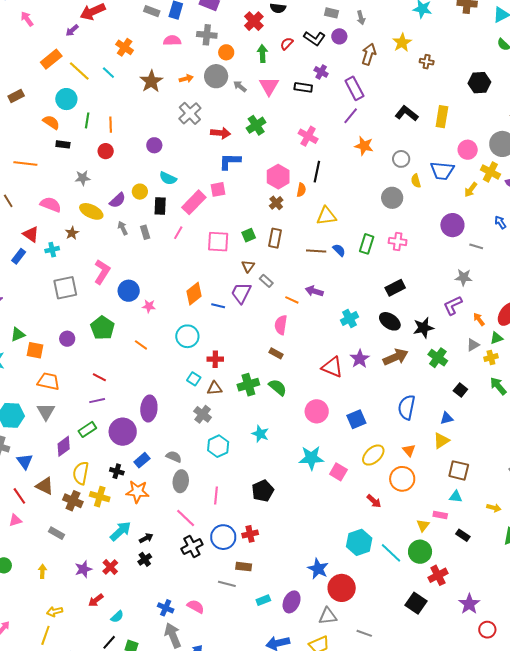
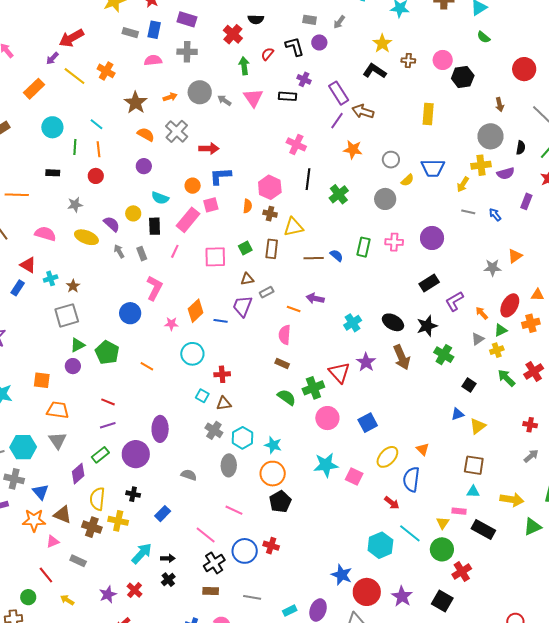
gray arrow: (361, 18) -> (339, 22), turned 56
black L-shape: (314, 38) -> (295, 46), turned -135
orange circle: (226, 52) -> (193, 186), moved
brown arrow: (369, 54) -> (363, 111), moved, turned -85
yellow line: (79, 71) -> (75, 76), moved
cyan line: (108, 73) -> (96, 124), moved
black L-shape: (407, 113) -> (375, 71), moved
orange semicircle: (51, 122) -> (146, 134), moved
green cross: (256, 125) -> (339, 194), moved
pink circle: (468, 150) -> (443, 60), moved
yellow cross: (490, 172) -> (481, 165), turned -30
yellow semicircle: (416, 181) -> (407, 180), turned -112
orange semicircle: (301, 190) -> (248, 206), moved
purple semicircle: (118, 200) -> (112, 224), turned -90
brown cross: (276, 203) -> (270, 214), turned -32
yellow triangle: (326, 216) -> (293, 227), moved
purple circle: (452, 225) -> (432, 238), moved
brown star: (72, 233) -> (73, 286), moved
gray line: (476, 246) -> (468, 212), moved
brown triangle: (248, 266) -> (247, 279), turned 48
pink L-shape: (102, 272) -> (154, 288), moved
gray star: (464, 277) -> (493, 268), moved
gray rectangle: (266, 281) -> (267, 292), turned -64
black rectangle: (395, 288) -> (429, 283), moved
pink star: (149, 306) -> (171, 324), moved
green triangle: (18, 335) -> (78, 345), moved
brown arrow: (396, 357) -> (402, 357), turned 95
red triangle: (332, 367) -> (339, 373), turned 30
green cross: (248, 385) -> (313, 388), moved
blue semicircle: (407, 407) -> (411, 479), moved
yellow triangle: (441, 441) -> (478, 426), moved
cyan hexagon: (218, 446) -> (243, 438), moved
blue rectangle: (142, 460) -> (163, 514), moved
orange circle: (402, 479) -> (273, 474), moved
gray ellipse: (181, 481) -> (229, 465), moved
orange star: (137, 492) -> (34, 520), moved
red line: (19, 496) -> (46, 575), moved
pink line: (216, 496) -> (234, 510), turned -66
yellow arrow: (494, 508) -> (512, 500), size x1.6
pink triangle: (15, 520) -> (53, 542), moved
red cross: (250, 534) -> (271, 546), turned 35
black rectangle: (463, 535) -> (483, 530), size x1.6
black arrow: (146, 538) -> (168, 558), turned 32
cyan line: (391, 553) -> (410, 533), moved
brown rectangle: (244, 567) -> (211, 591), moved
yellow arrow: (42, 571) -> (67, 600), turned -56
purple star: (469, 604) -> (402, 596), moved

